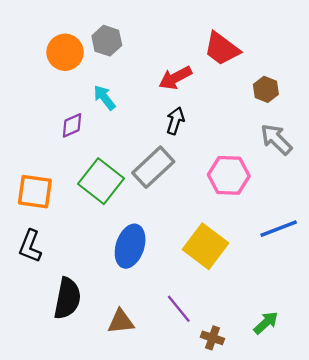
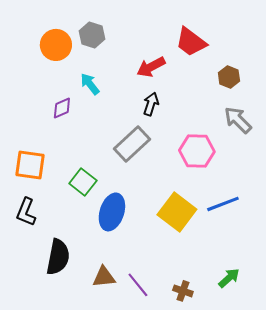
green square: (101, 181) -> (83, 182), moved, size x0.7
blue line: (279, 229) -> (223, 204), moved
purple line: (179, 309) -> (138, 285), moved

